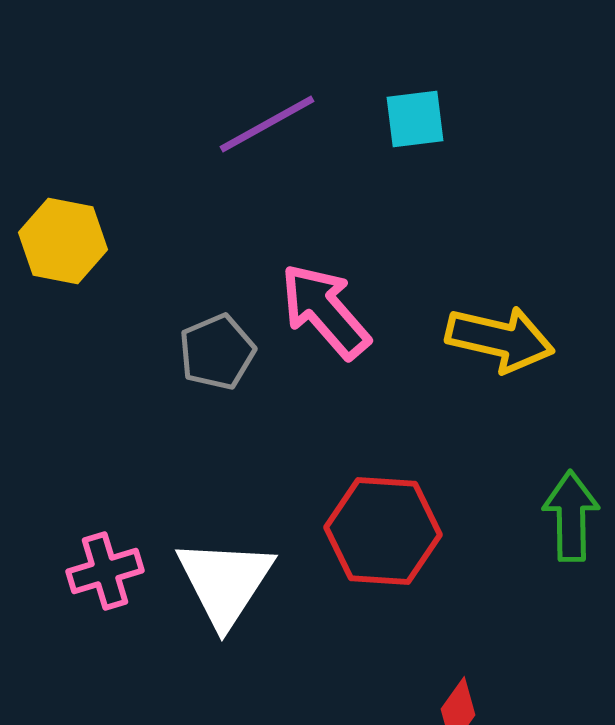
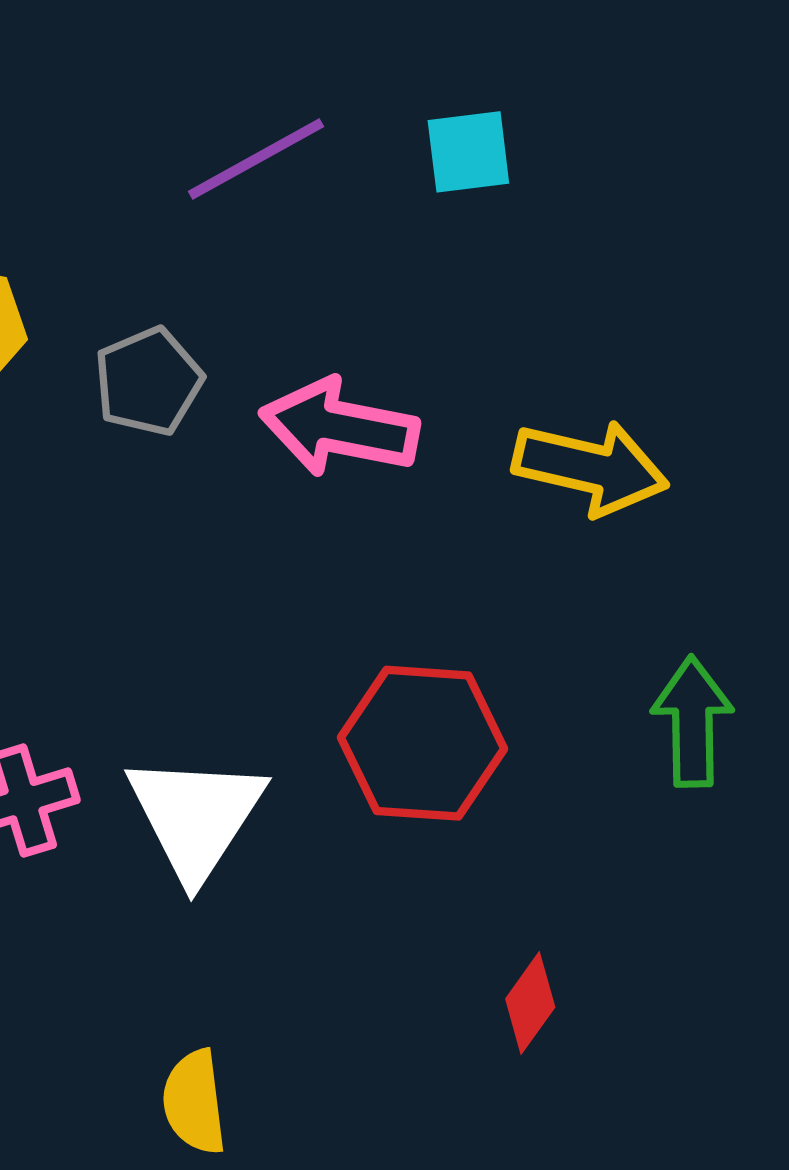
pink arrow: (325, 311) -> (339, 427), turned -38
gray pentagon: (217, 352) -> (148, 381), moved

